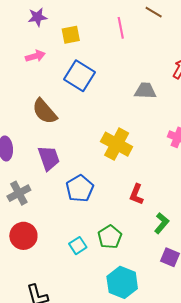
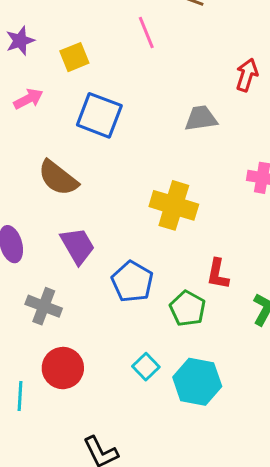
gray cross: (19, 193) -> (44, 306), turned -30
green pentagon: (110, 237) -> (188, 309), moved
cyan hexagon: (122, 282) -> (197, 382), moved

